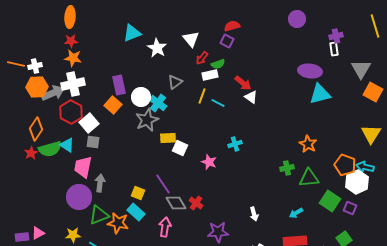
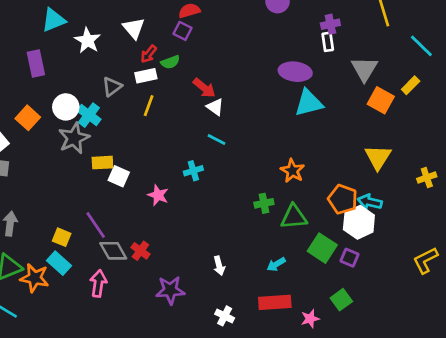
white rectangle: (210, 75) -> (146, 76), moved
purple rectangle: (119, 85) -> (36, 64), moved
cyan line: (218, 103) -> (216, 140), moved

